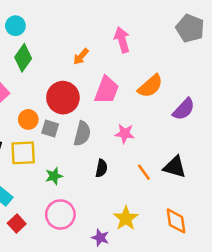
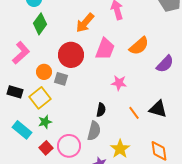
orange arrow: (81, 57) -> (85, 23), size x1.5
gray semicircle: (82, 134) -> (94, 131), moved
yellow square: (23, 153) -> (40, 98), turned -35
green star: (54, 176) -> (45, 122), moved
red square: (17, 223) -> (46, 148), moved

